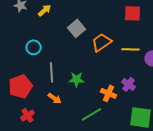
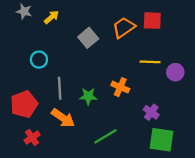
orange trapezoid: (102, 42) -> (124, 27), moved
purple cross: (129, 84) -> (151, 112), moved
orange cross: (109, 93) -> (120, 87), moved
orange arrow: (55, 98) -> (63, 118), size x1.5

